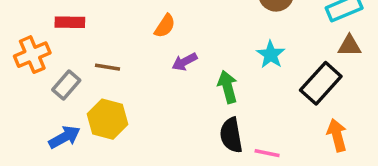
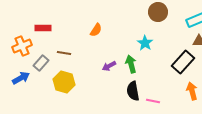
cyan star: (271, 55) -> (145, 43), moved
purple arrow: (185, 62) -> (109, 66), moved
blue arrow: (65, 137) -> (21, 78), moved

